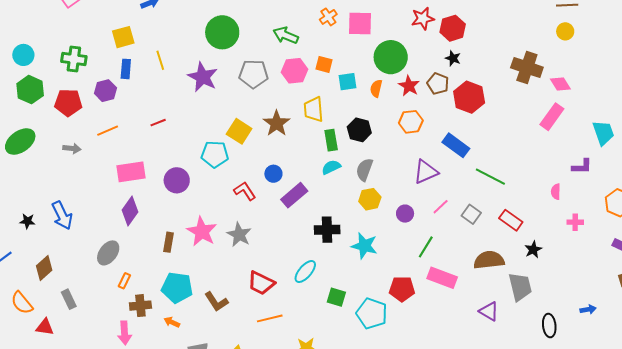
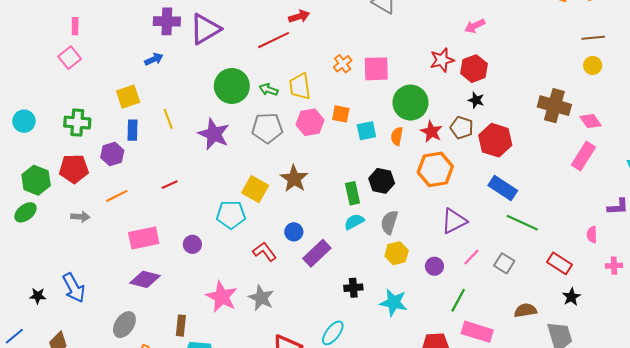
green arrow: (286, 35) -> (268, 90), moved, size x0.7
green hexagon: (30, 90) -> (36, 180), moved
yellow trapezoid: (314, 109) -> (300, 86), moved
orange hexagon: (411, 122) -> (435, 169), size x1.4
green ellipse: (20, 141) -> (25, 212), size x0.7
blue rectangle: (456, 145) -> (503, 188), moved
purple circle: (177, 180) -> (192, 244), size x0.7
purple diamond: (130, 211) -> (145, 279), turned 72
red rectangle: (511, 220) -> (560, 263), moved
black cross: (327, 230) -> (353, 288), size x0.7
brown rectangle: (169, 242) -> (181, 326), moved
brown semicircle: (489, 260) -> (525, 310), size x0.7

